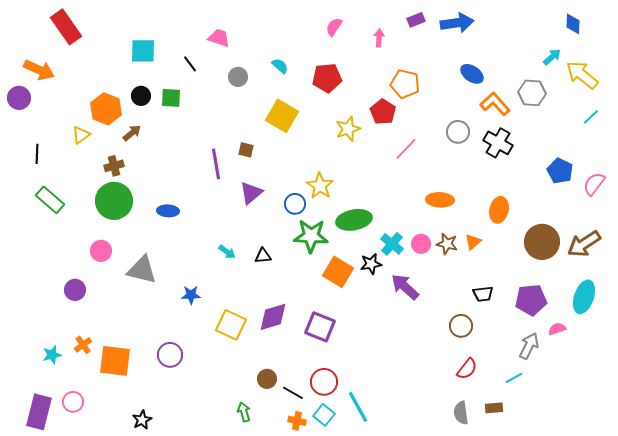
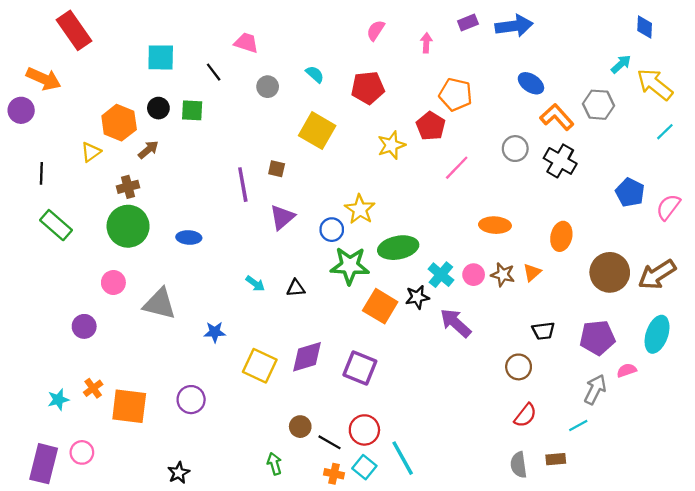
black star: (142, 420) -> (179, 473), moved

